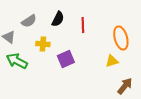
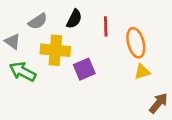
orange ellipse: (121, 38) -> (136, 43), moved
yellow cross: (43, 44) -> (55, 50), size x1.6

